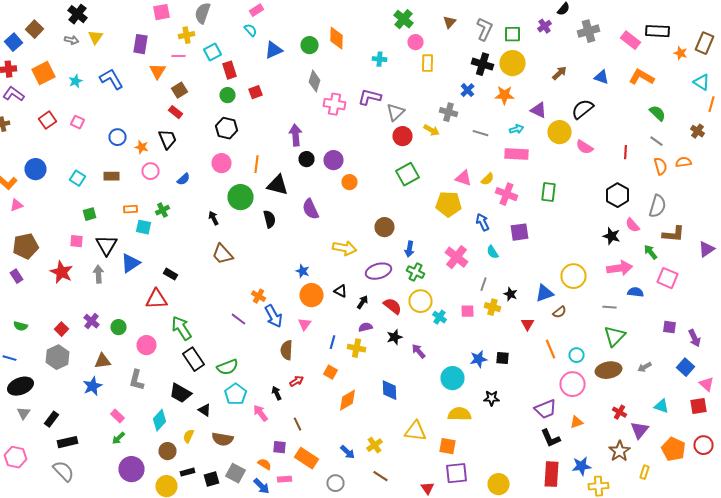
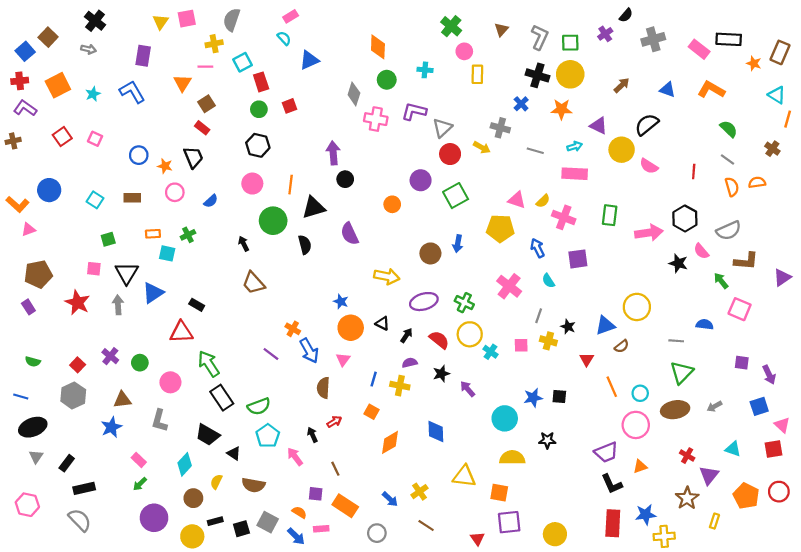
yellow triangle: (96, 37) -> (161, 22), moved
purple rectangle: (140, 44) -> (143, 56), moved
green circle: (310, 45) -> (387, 80), moved
purple circle: (334, 160) -> (421, 180), moved
black triangle: (278, 185) -> (314, 208), turned -30
gray semicircle: (658, 206) -> (729, 231), turned 50
blue arrow: (410, 249) -> (458, 244), moved
pink arrow: (620, 268) -> (649, 233), moved
blue square: (686, 367) -> (759, 406), turned 30

